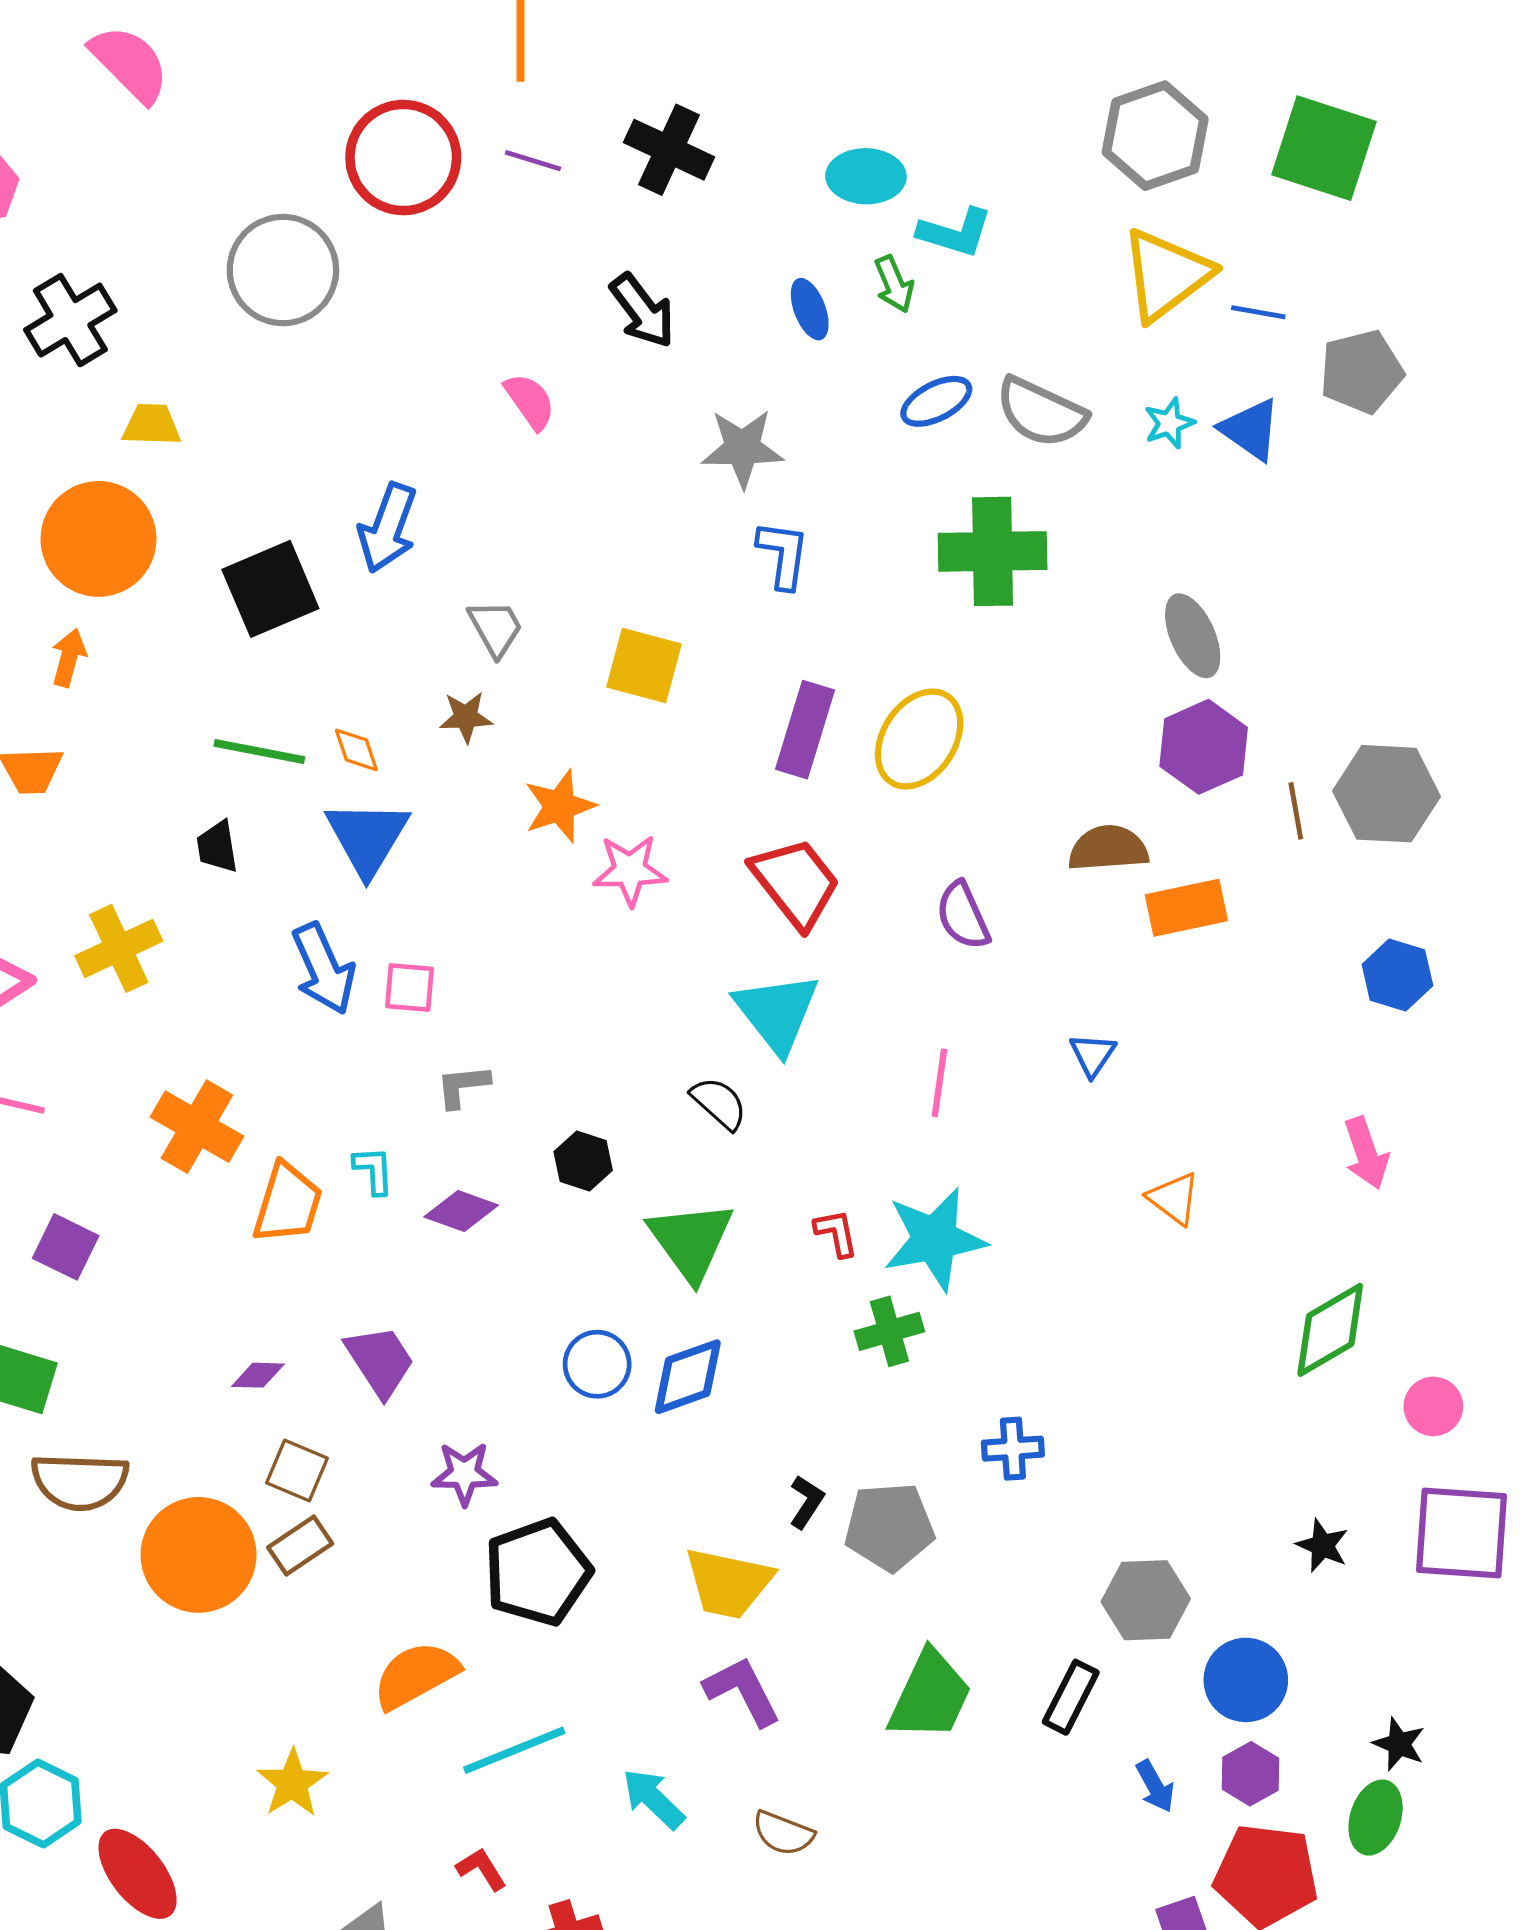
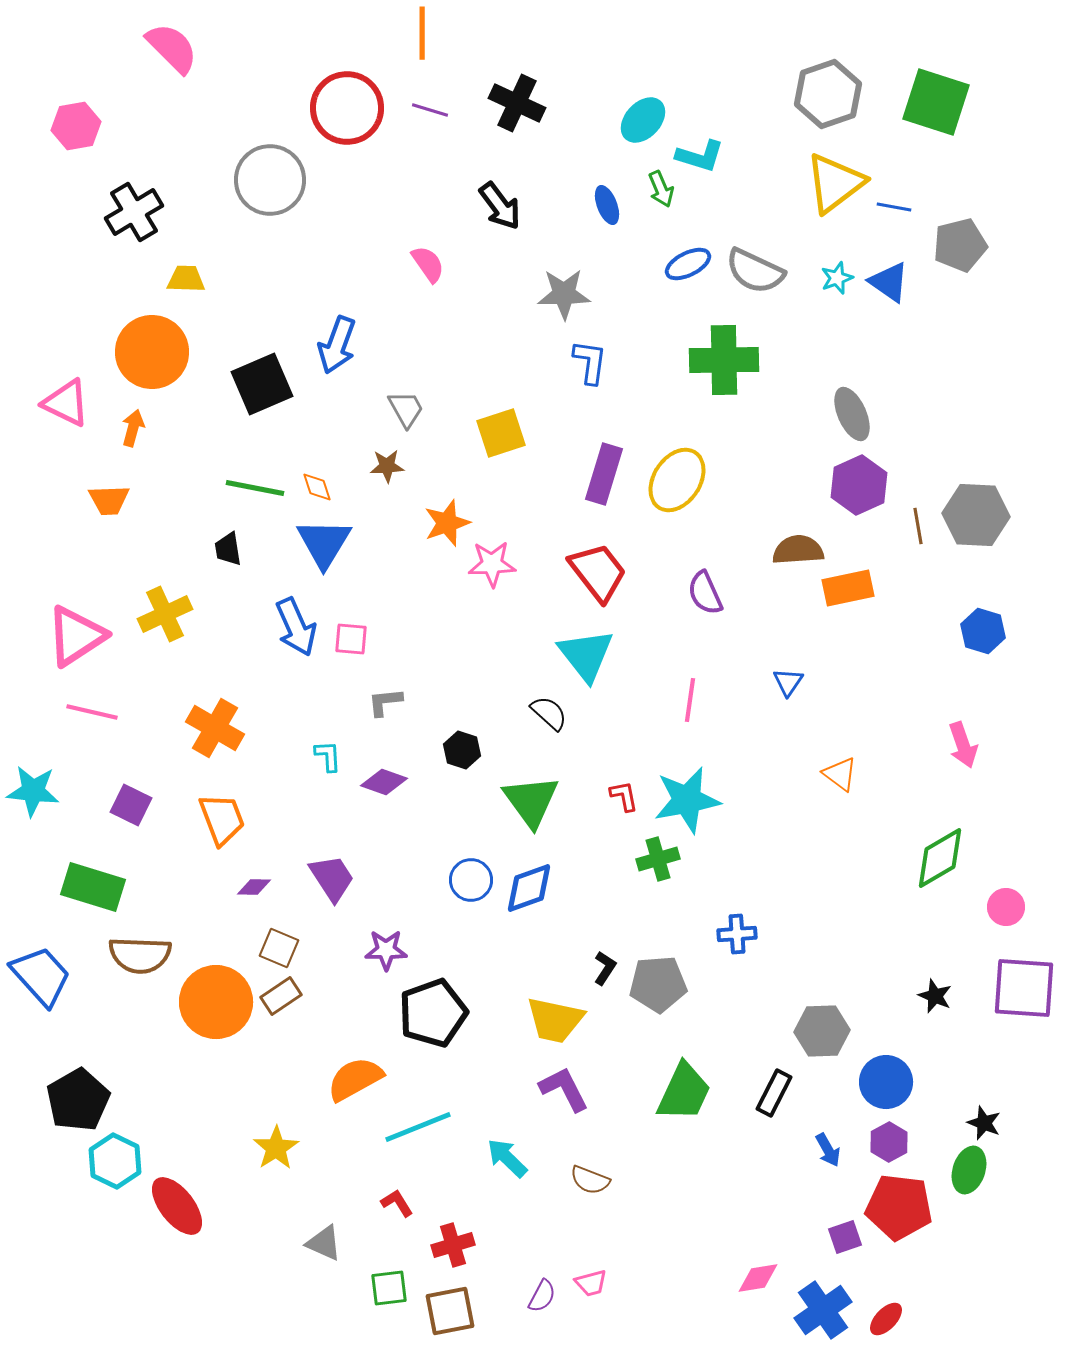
cyan ellipse: (866, 176) -> (643, 120), turned -48
yellow square: (644, 666) -> (501, 433), turned -33
orange trapezoid: (288, 1203) -> (222, 819), moved, turned -38

